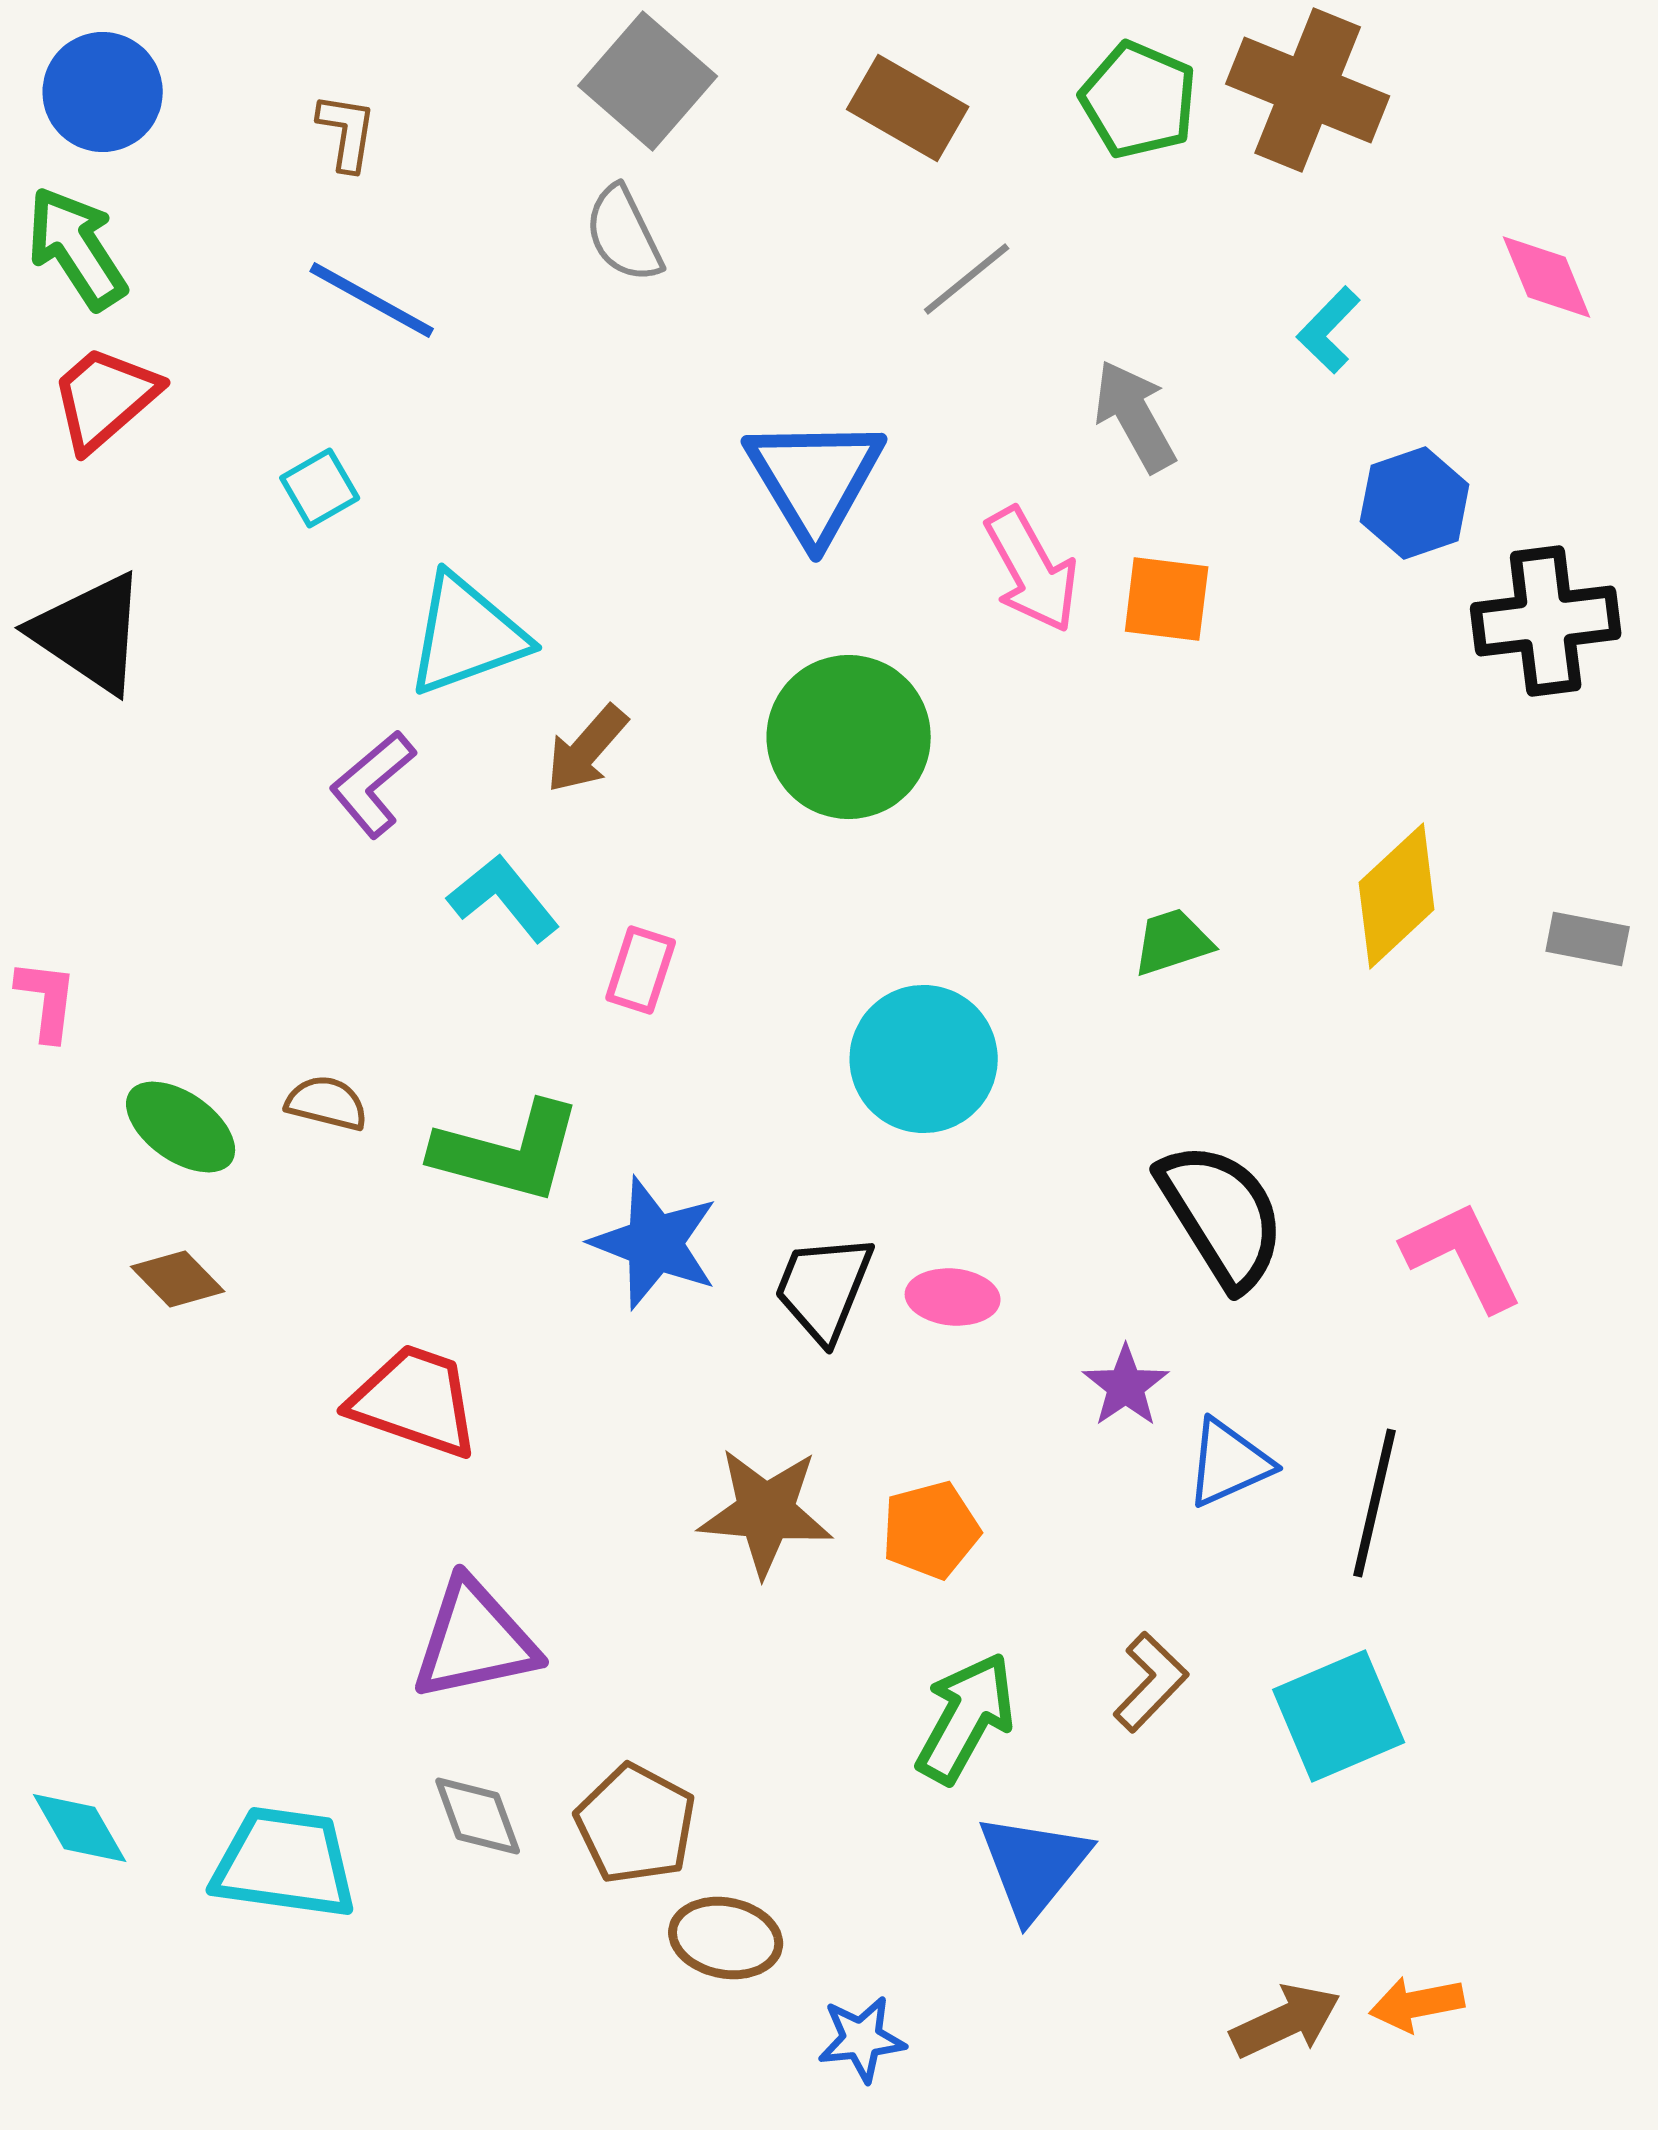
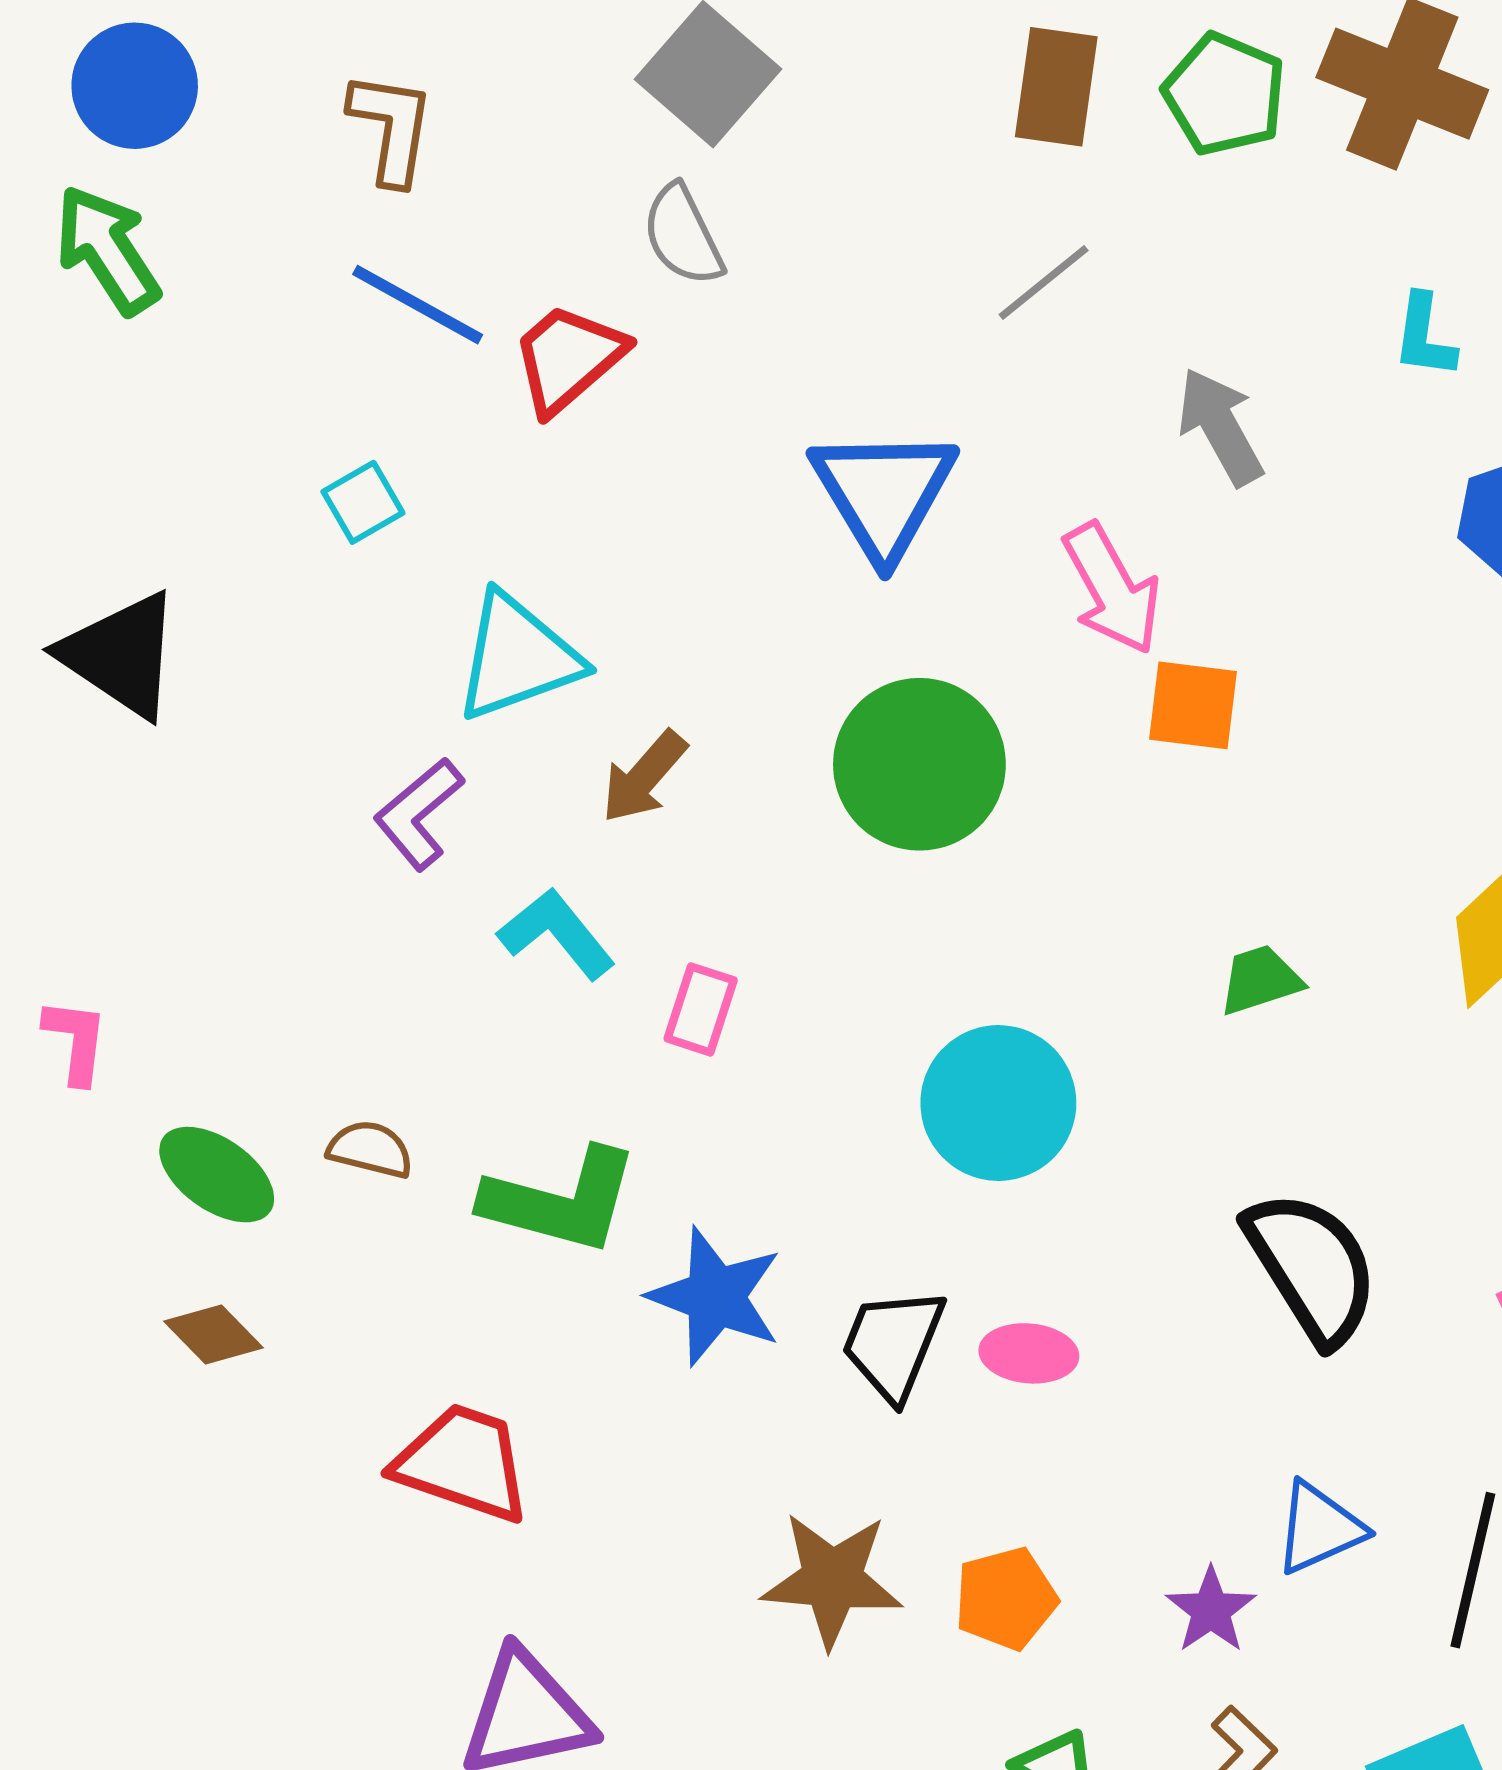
brown rectangle: (908, 108) -> (1056, 87), moved, turned 68
brown L-shape: (347, 132) -> (391, 128), size x1.4
cyan L-shape: (1329, 330) -> (1424, 336), turned -36
red trapezoid: (105, 398) -> (568, 358), moved
orange square: (1167, 599) -> (1193, 705), moved
purple star: (1126, 1386) -> (1211, 1610), moved

